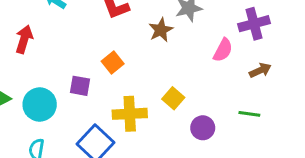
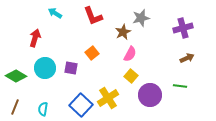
pink semicircle: (223, 50) -> (130, 54), moved
cyan circle: (40, 104) -> (45, 68), moved
yellow cross: (130, 114) -> (108, 98), moved, turned -30
purple circle: (203, 128) -> (150, 95), size x1.5

